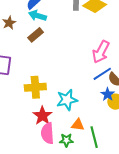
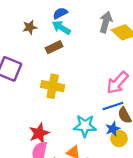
yellow cross: (35, 87) -> (53, 86), moved
cyan star: (67, 100) -> (85, 126), moved

